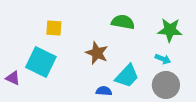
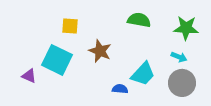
brown star: (97, 53) -> (100, 51), moved

